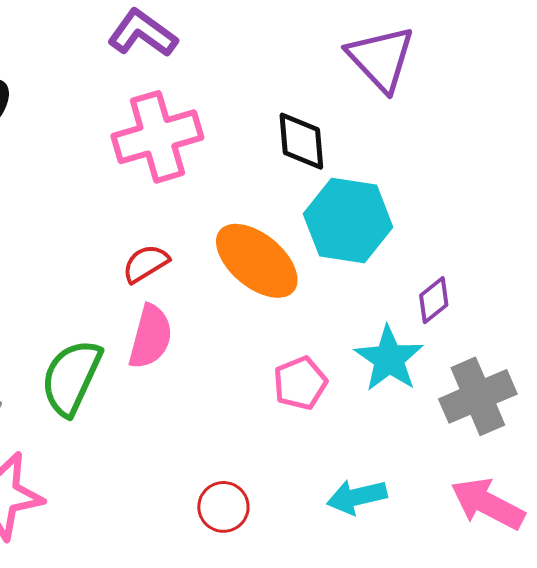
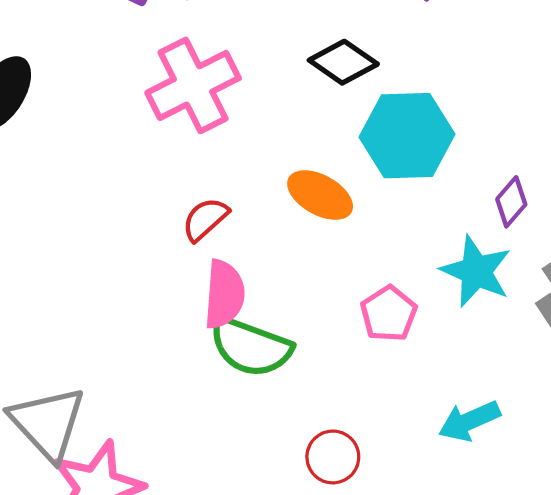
black diamond: (301, 141) -> (343, 62), turned -40
orange ellipse: (257, 261) -> (320, 195), size x0.7
green semicircle: (71, 377) -> (251, 347), moved, turned -84

